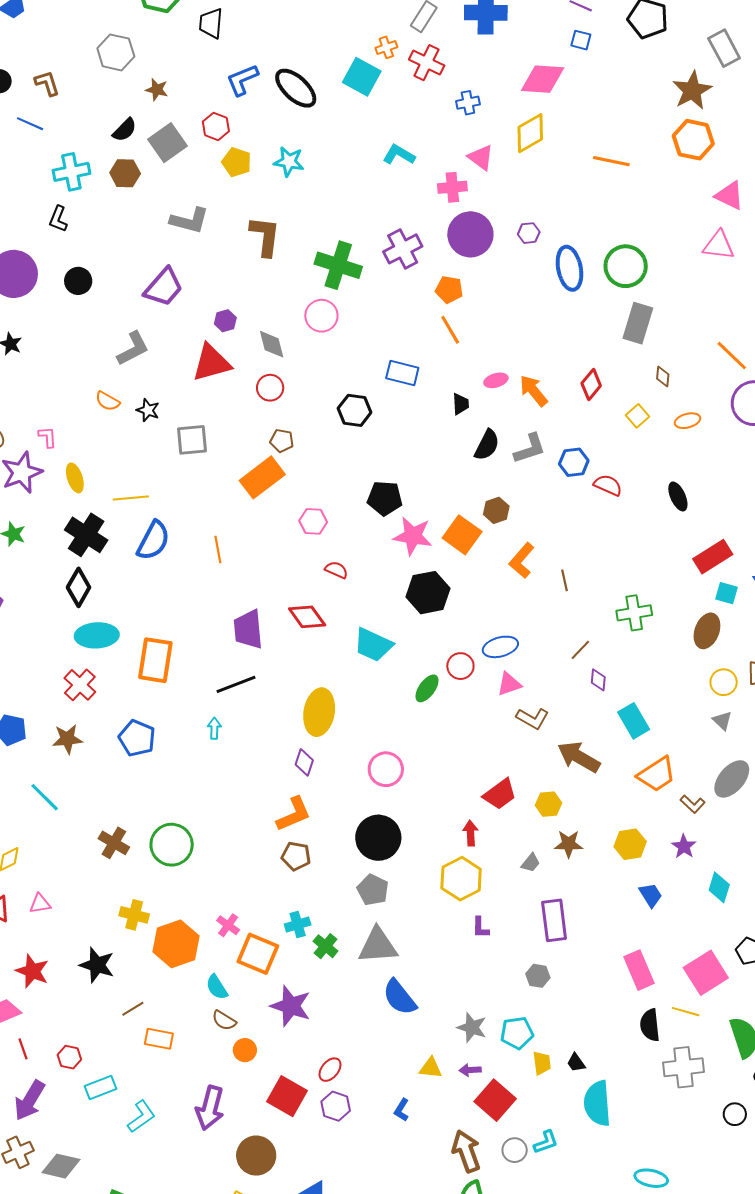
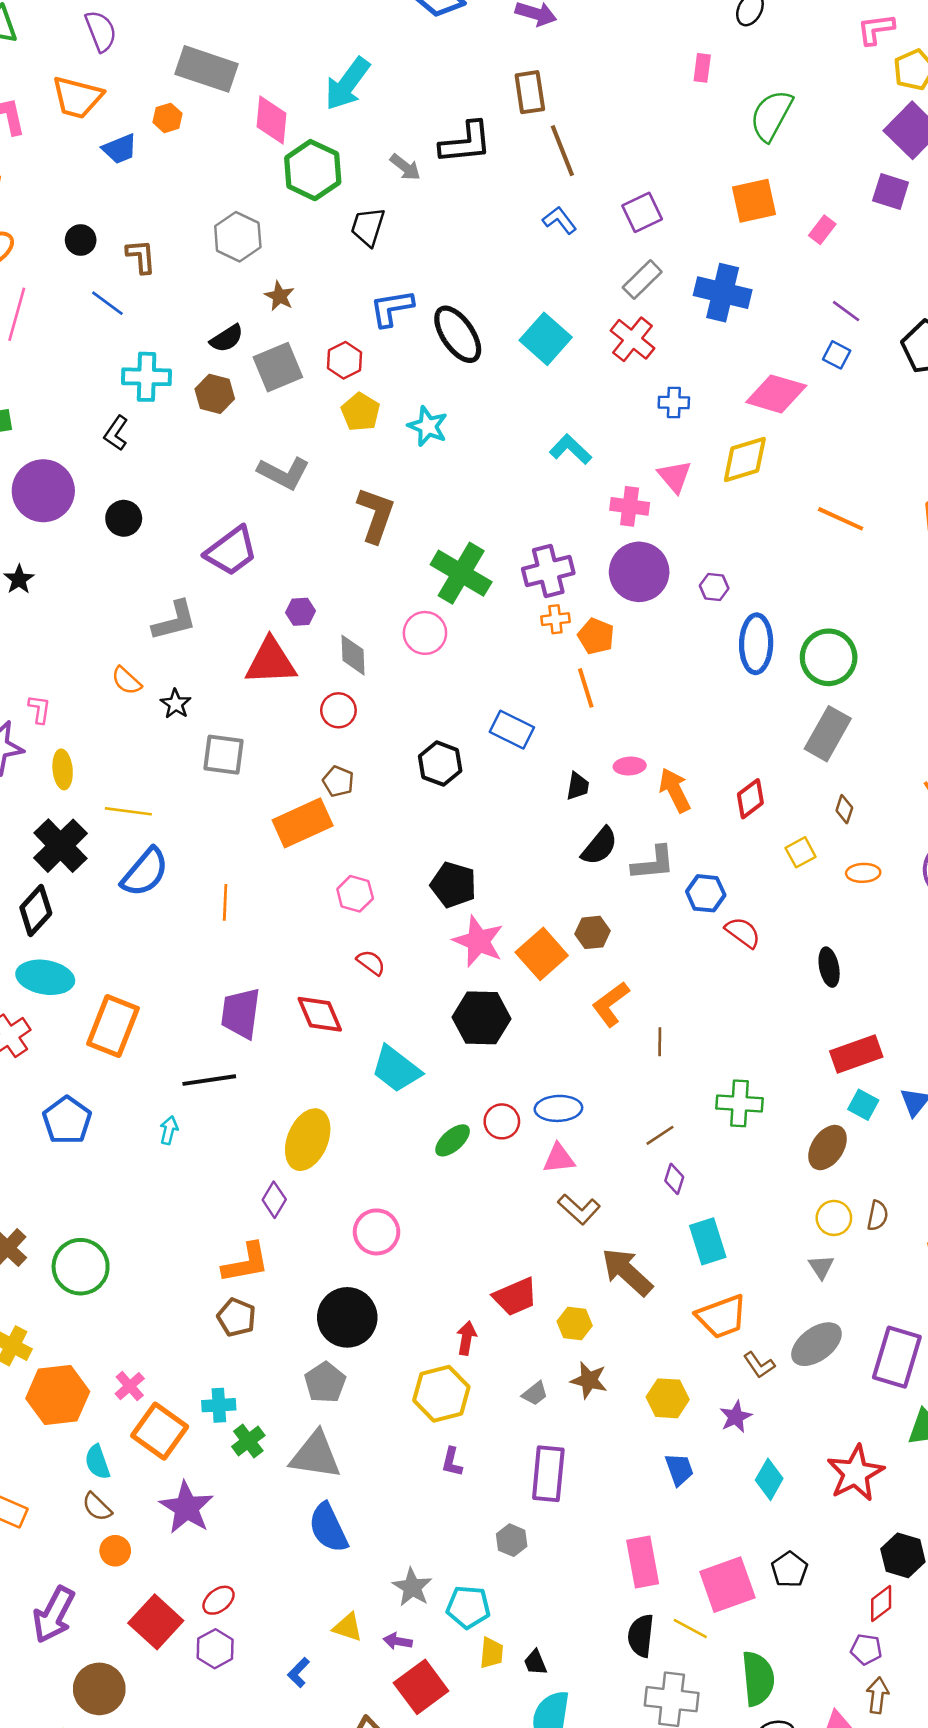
orange cross: (386, 47) -> (555, 619), moved

